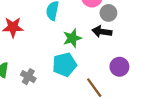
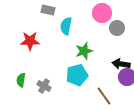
black arrow: (102, 32) -> (121, 64), moved

